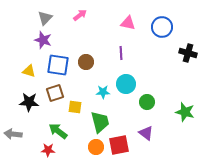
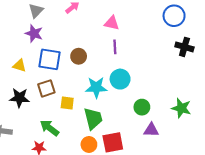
pink triangle: (128, 23) -> (112, 23), moved
blue circle: (162, 27) -> (174, 16), moved
cyan star: (103, 92) -> (96, 87), size x1.5
green circle: (147, 102) -> (142, 107), moved
purple triangle: (146, 133) -> (151, 130), moved, turned -35

